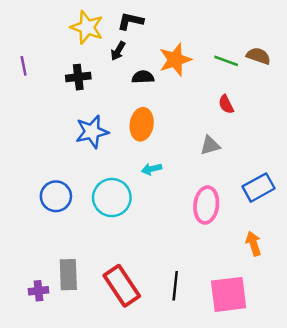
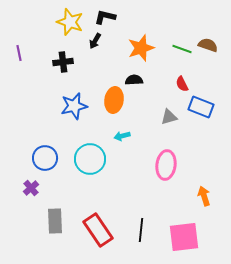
black semicircle: (143, 77) -> (134, 80), moved
blue rectangle: (258, 188) -> (201, 107), moved, turned 50
purple cross: (39, 291) -> (31, 188), moved, turned -35

